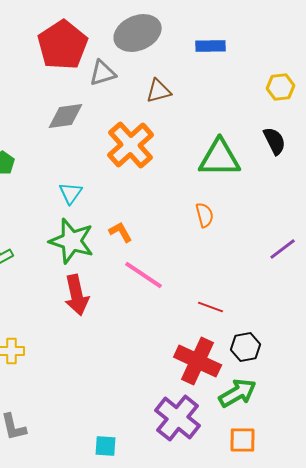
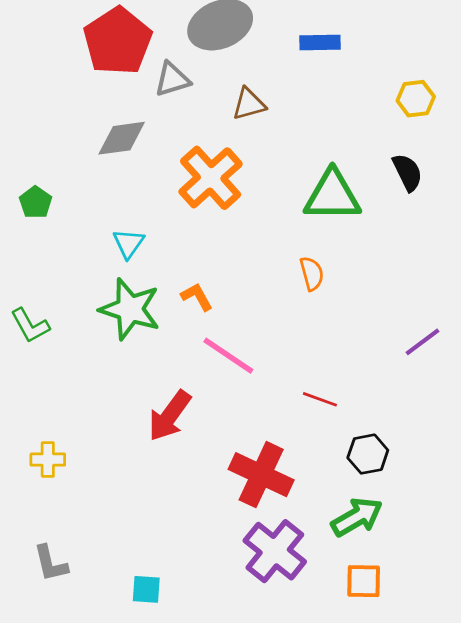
purple line: (283, 249) -> (423, 342), moved
red arrow: (77, 295) -> (170, 416), moved, turned 48
red cross: (198, 361) -> (261, 475), moved
cyan square: (106, 446) -> (146, 589), moved

